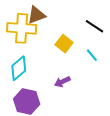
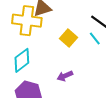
cyan line: (92, 55) -> (95, 39), moved

